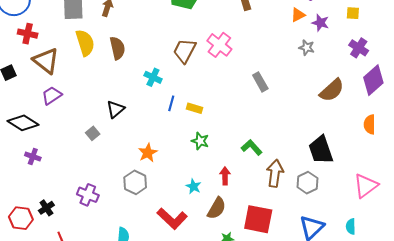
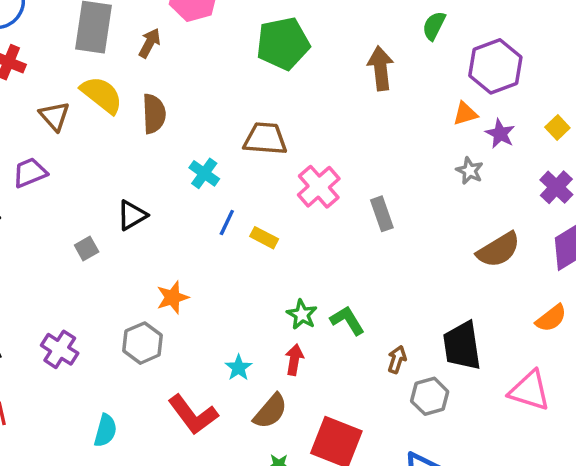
yellow square: (353, 13) -> (557, 128), turned 32
yellow semicircle: (85, 43) -> (102, 95), turned -44
pink cross: (219, 45) -> (319, 187), moved
brown trapezoid: (185, 51) -> (265, 139), turned 56
brown triangle: (46, 61) -> (54, 116), moved, size x0.7
orange semicircle: (370, 124) -> (551, 318), turned -138
green star: (200, 141) -> (302, 314), moved
brown arrow: (275, 173) -> (397, 359), moved, size x0.6
pink triangle: (366, 186) -> (530, 391), moved, turned 44

